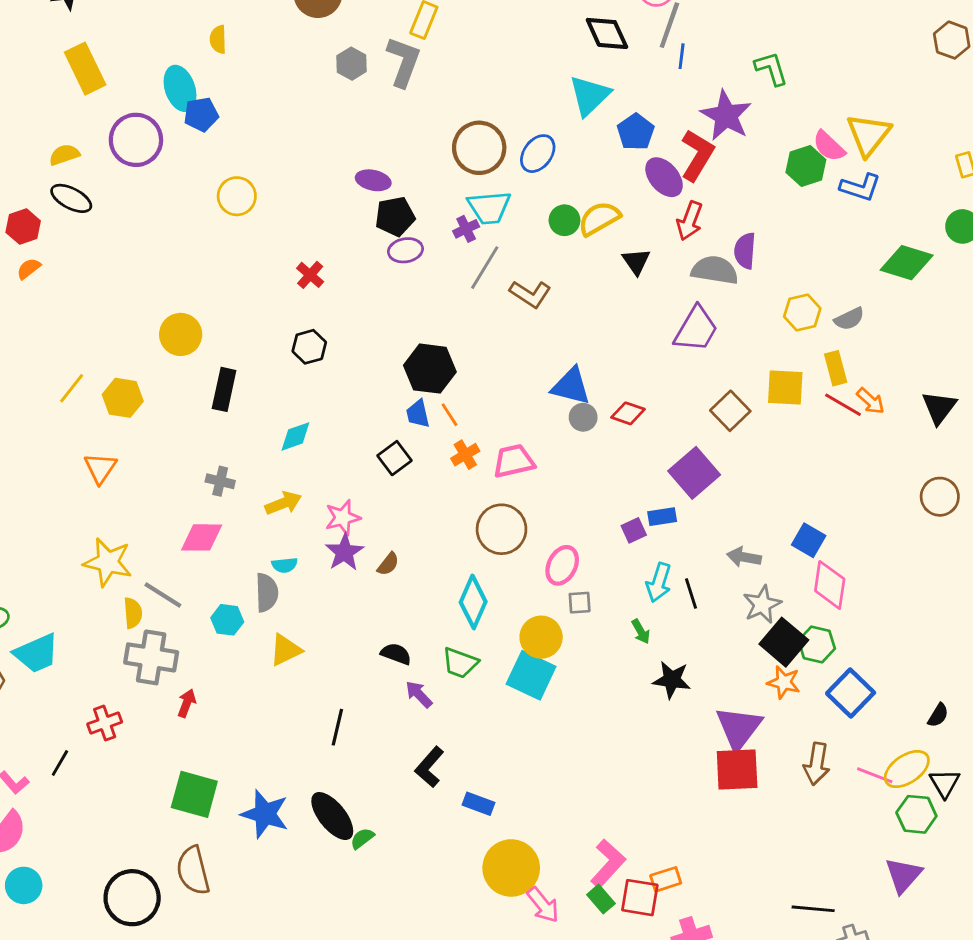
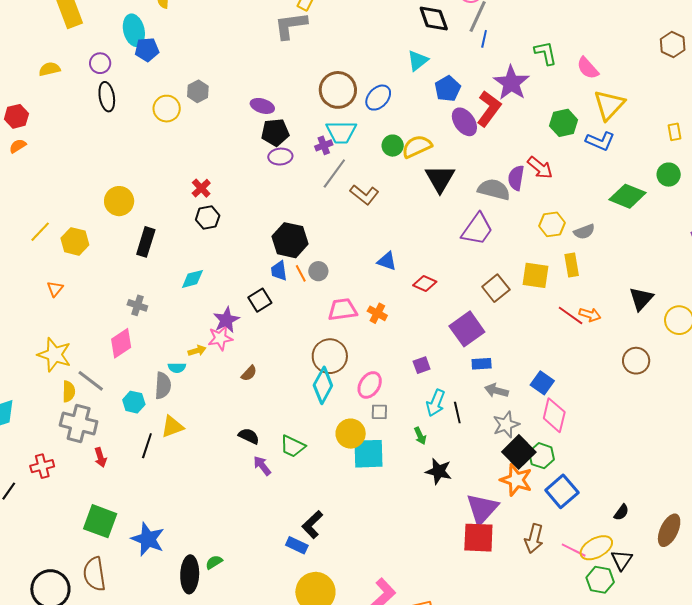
gray L-shape: (404, 62) -> (291, 25), turned -123
gray hexagon: (352, 64) -> (198, 91), moved
cyan triangle: (589, 95) -> (418, 60), size x0.7
purple circle: (136, 140) -> (100, 63), size x0.6
pink semicircle: (829, 146) -> (588, 68), moved
black ellipse: (71, 198) -> (107, 97), moved, turned 48
red arrow: (690, 221) -> (540, 168), moved, turned -76
black triangle: (636, 261) -> (440, 179), size x1.5
red cross: (310, 275) -> (201, 188), moved
blue triangle: (571, 386) -> (387, 261), size x0.7
orange arrow: (871, 401) -> (590, 315), moved, turned -30
red line: (843, 405) -> (571, 316), moved
gray circle: (583, 417) -> (318, 271), moved
orange cross: (465, 455) -> (377, 313), moved, turned -36
orange triangle: (100, 468) -> (55, 289), size x0.7
yellow arrow: (283, 503) -> (197, 351), moved, size x0.7
blue rectangle: (662, 517) -> (482, 364), moved
pink diamond: (202, 537) -> (121, 343), turned -40
purple star: (344, 552) -> (226, 320), moved
cyan diamond: (473, 602) -> (323, 385), moved
cyan square: (531, 675) -> (369, 454), moved, turned -32
orange star: (784, 682) -> (516, 480), size x1.4
red arrow: (187, 703) -> (100, 457), turned 138
black line: (337, 727) -> (147, 446), moved
black L-shape: (429, 767) -> (312, 525), moved
black ellipse: (332, 816) -> (190, 574), moved, turned 36

